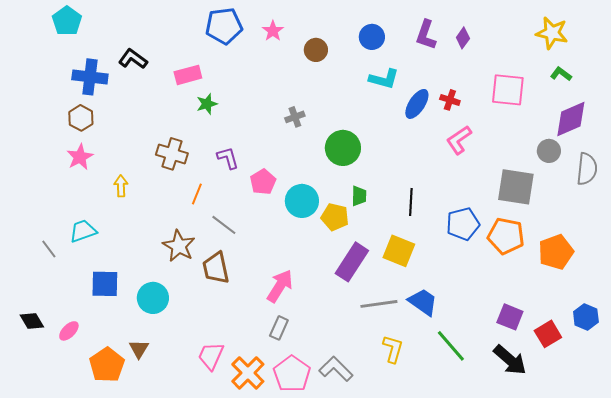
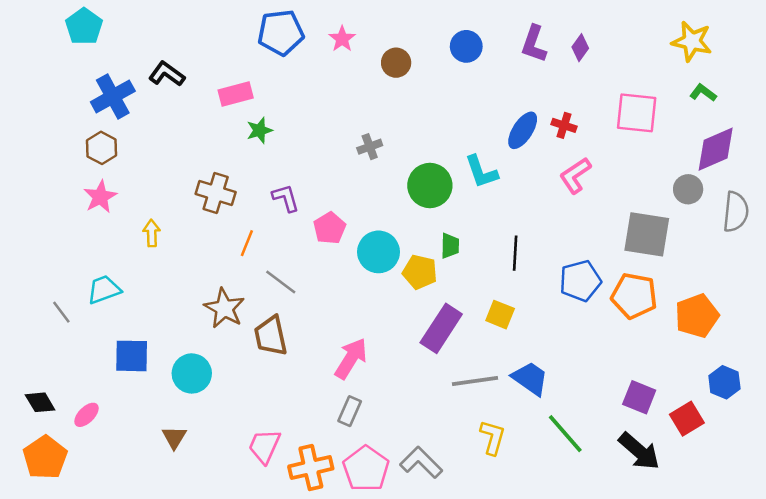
blue cross: (90, 77) -> (113, 97), turned -36
cyan L-shape: (384, 79) -> (481, 172), moved, turned 56
yellow square: (399, 251) -> (500, 315), size x0.7
blue hexagon: (586, 317) -> (724, 382), moved
orange pentagon: (107, 365) -> (45, 457), moved
orange cross: (248, 373) -> (311, 467), turned 32

